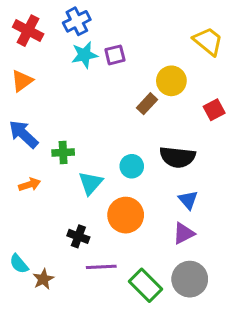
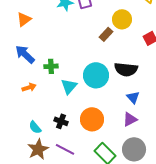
cyan circle: (132, 166) -> (96, 75), size x1.6
orange circle: (126, 215) -> (92, 119), moved
cyan semicircle: (19, 264) -> (35, 127), moved
purple line: (101, 267) -> (65, 149), moved, turned 30
brown star: (43, 279) -> (38, 149), size x1.5

